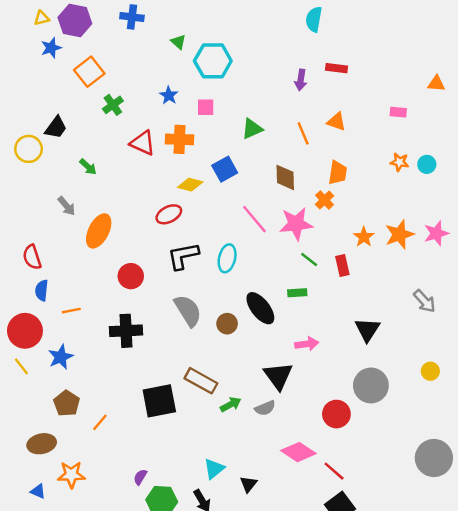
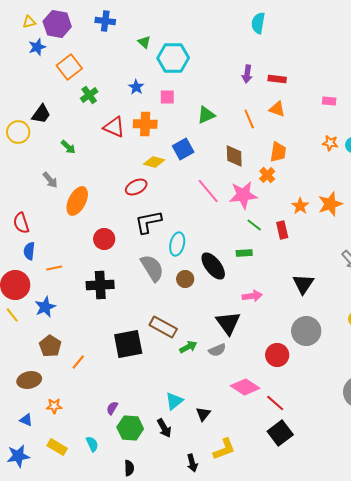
red rectangle: (336, 68) -> (277, 79), moved
cyan ellipse: (227, 258) -> (177, 244), moved
orange star: (71, 475) -> (54, 406), size x0.7

